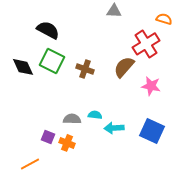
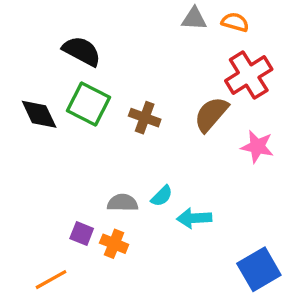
orange semicircle: (164, 19) -> (235, 22), moved
cyan semicircle: (95, 115) -> (162, 196), turned 128
blue square: (152, 131) -> (259, 269), moved, turned 35

